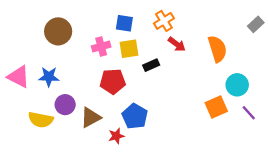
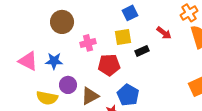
orange cross: (164, 21) -> (189, 13), moved
blue square: (124, 23) -> (130, 13), moved, turned -35
pink cross: (101, 46) -> (88, 43), moved

